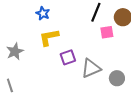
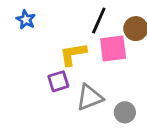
pink square: (107, 32) -> (113, 49), size x1.5
yellow L-shape: (49, 37) -> (73, 54), moved

